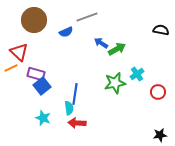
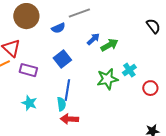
black semicircle: (161, 30) -> (153, 26), turned 42
blue arrow: (101, 43) -> (93, 39), turned 104
blue square: (42, 86) -> (62, 59), moved
cyan star: (43, 118) -> (29, 103), moved

